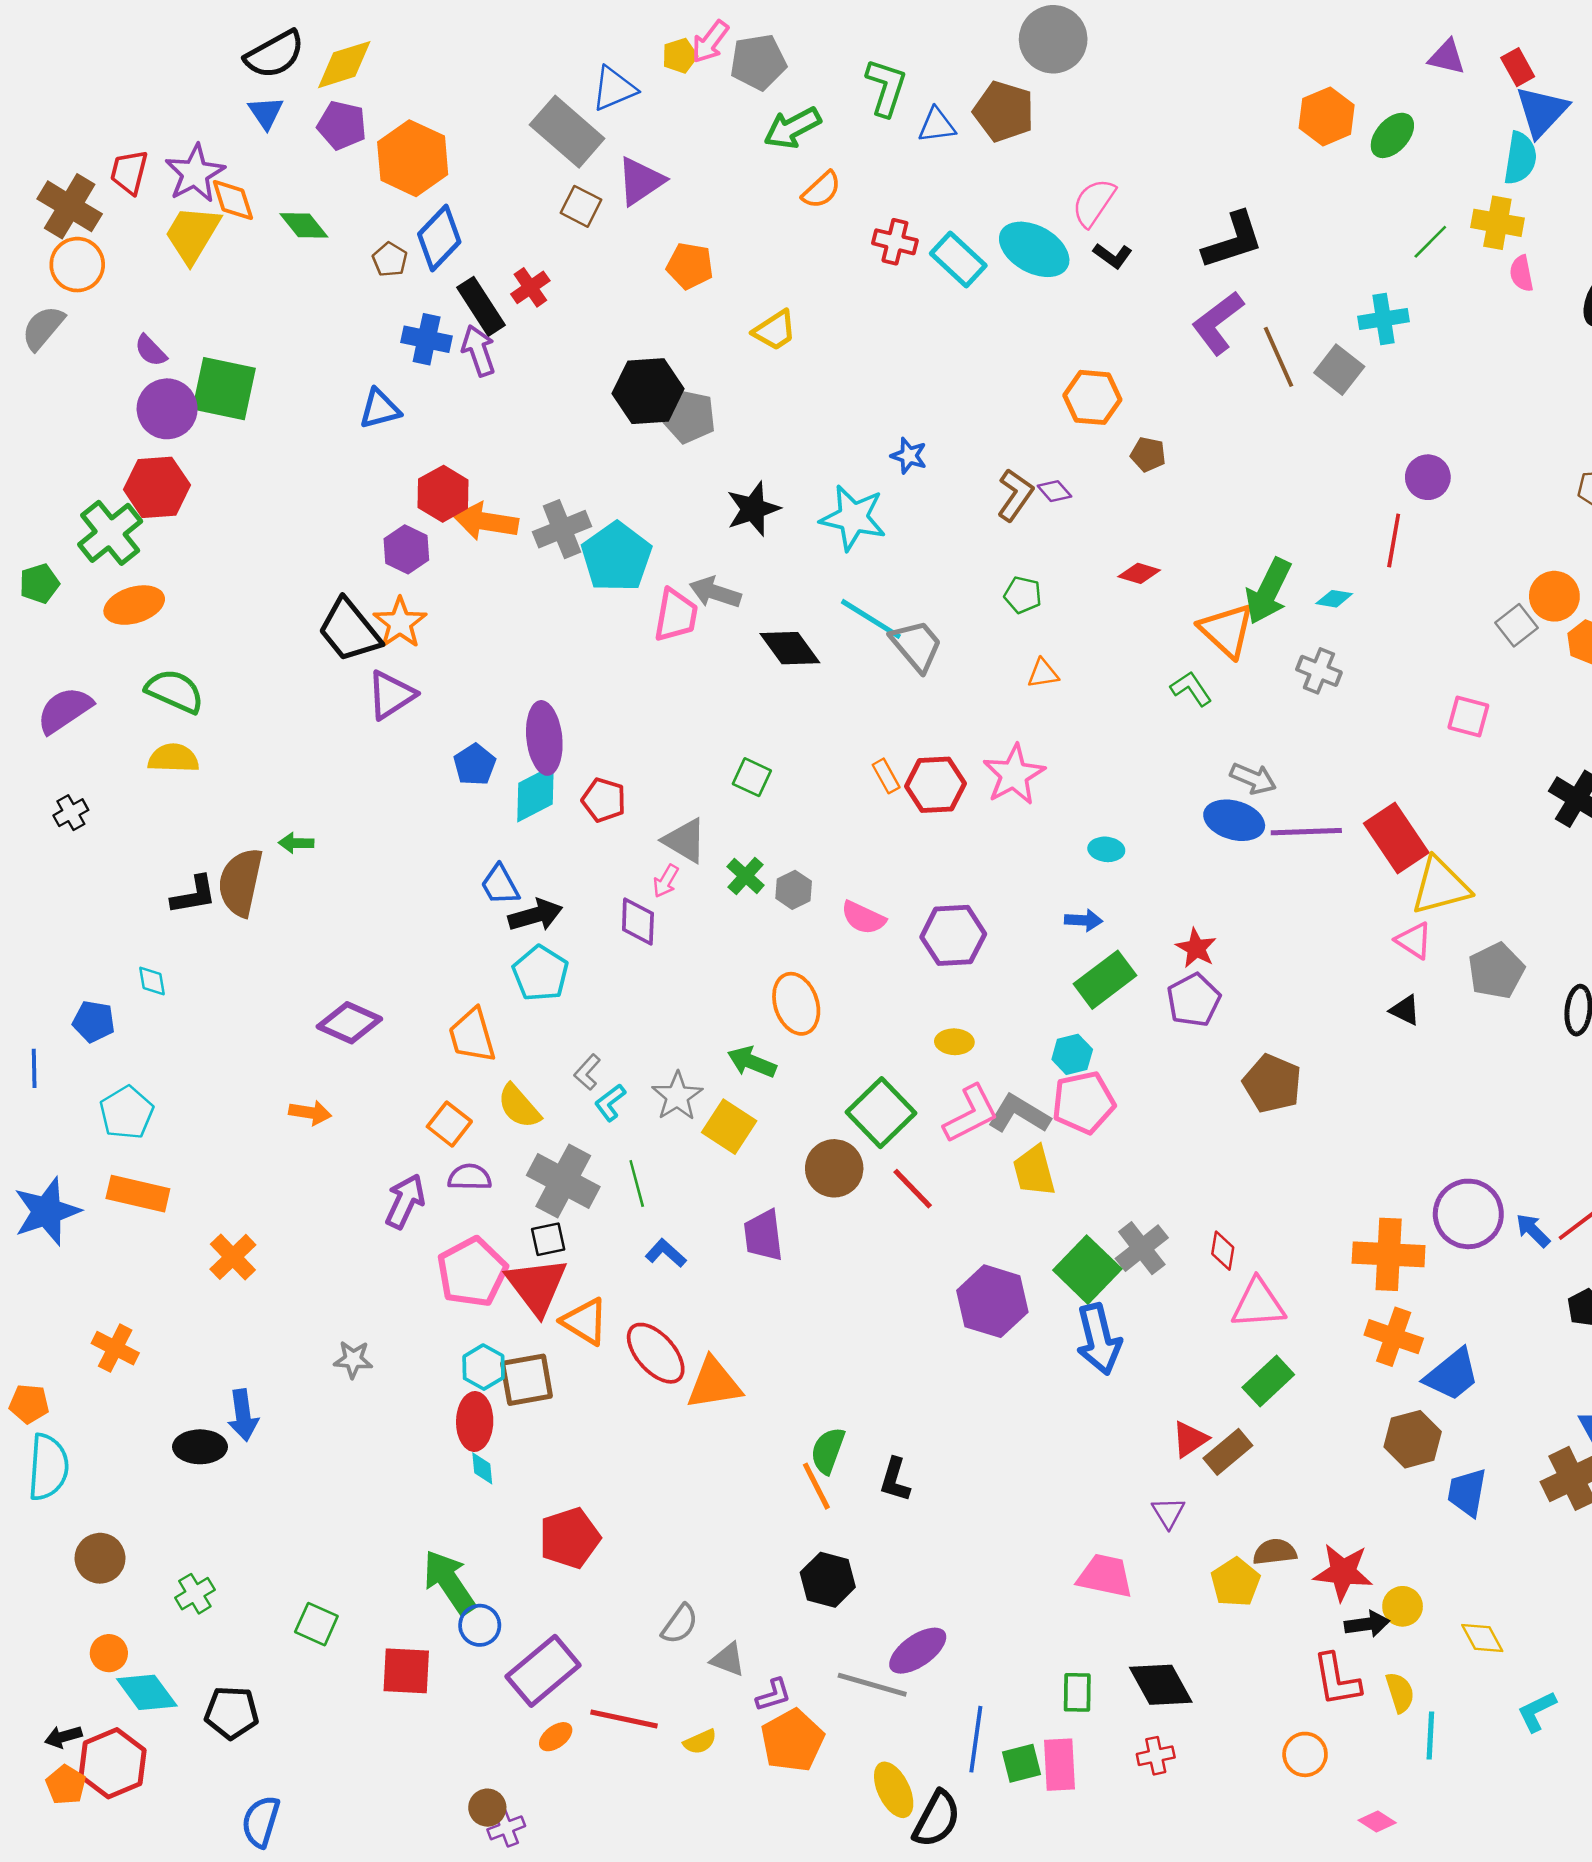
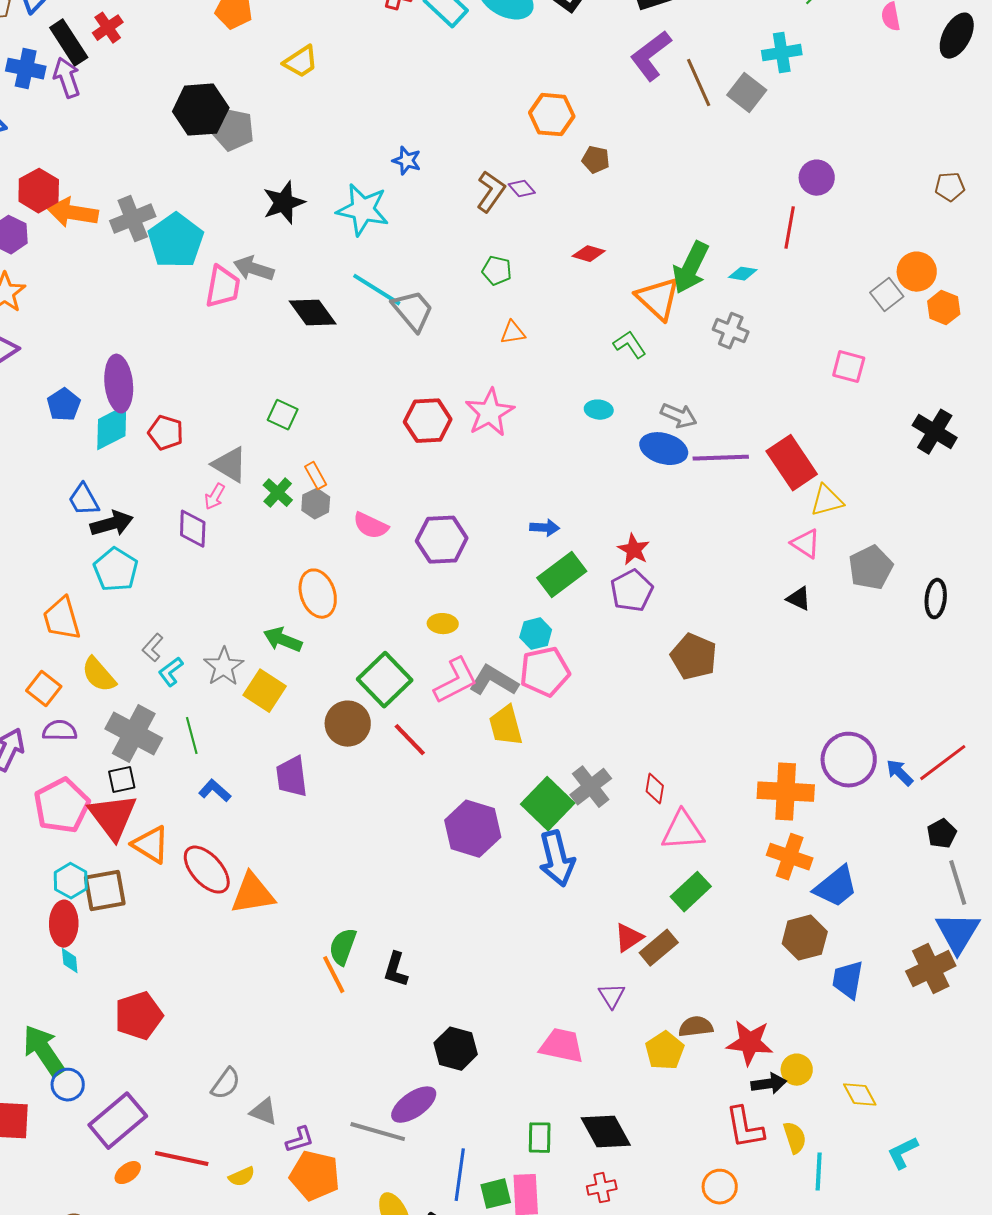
orange rectangle: (886, 776) -> (316, 476), moved
cyan ellipse: (1106, 849) -> (599, 410), moved
yellow triangle: (1440, 886) -> (827, 501), size x0.7
black hexagon: (828, 1580) -> (456, 1049), moved
orange pentagon: (792, 1740) -> (315, 1176), turned -30

